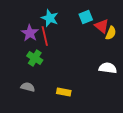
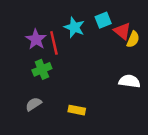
cyan star: (50, 18) -> (74, 27), moved
green cross: (35, 58) -> (42, 69), turned 35
gray semicircle: (28, 87) -> (34, 104), turned -48

